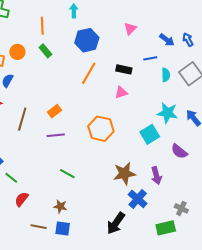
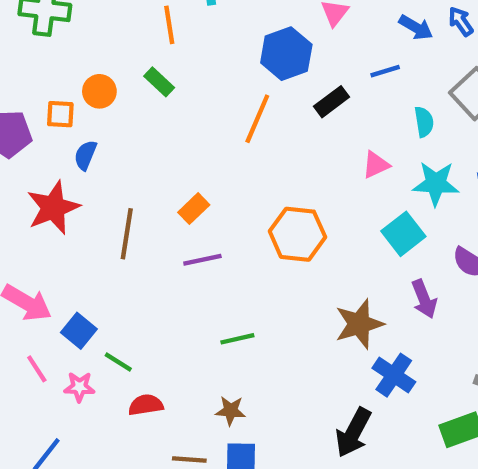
orange line: (42, 26) -> (169, 25), moved
blue hexagon: (87, 40) -> (286, 54), moved
black rectangle: (124, 69) -> (331, 102), turned -42
cyan semicircle: (166, 75) -> (424, 122), moved
pink triangle: (121, 92) -> (376, 165), moved
green line: (67, 174) -> (237, 339), turned -35
purple arrow: (156, 176) -> (424, 299), moved
red semicircle: (22, 199) -> (146, 405), turned 49

